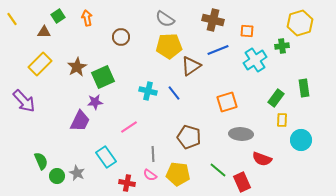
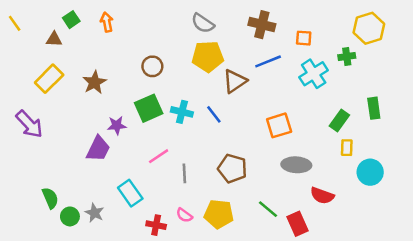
brown circle: (121, 37) -> (152, 66), moved
green square: (103, 77) -> (149, 108), moved
gray line: (153, 154) -> (184, 173), moved

